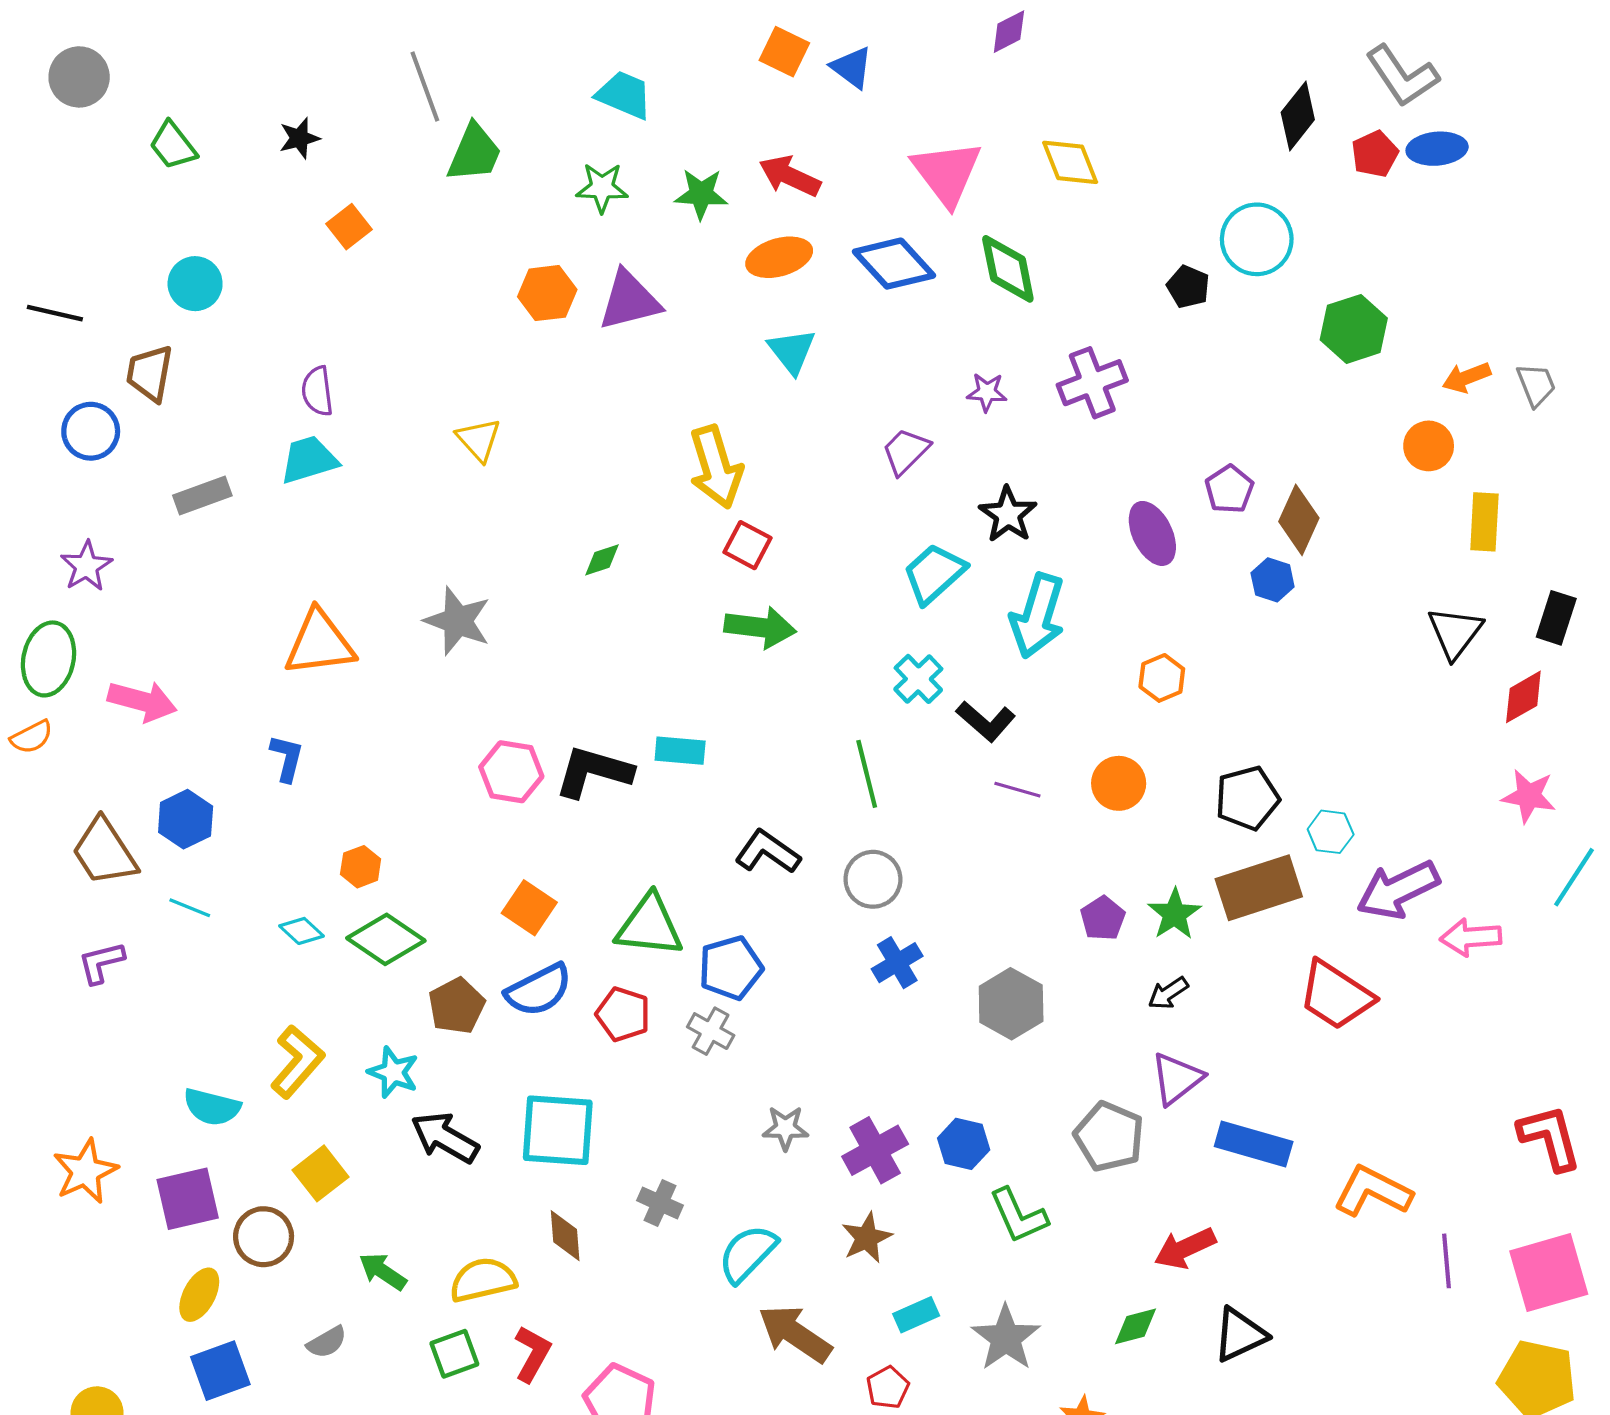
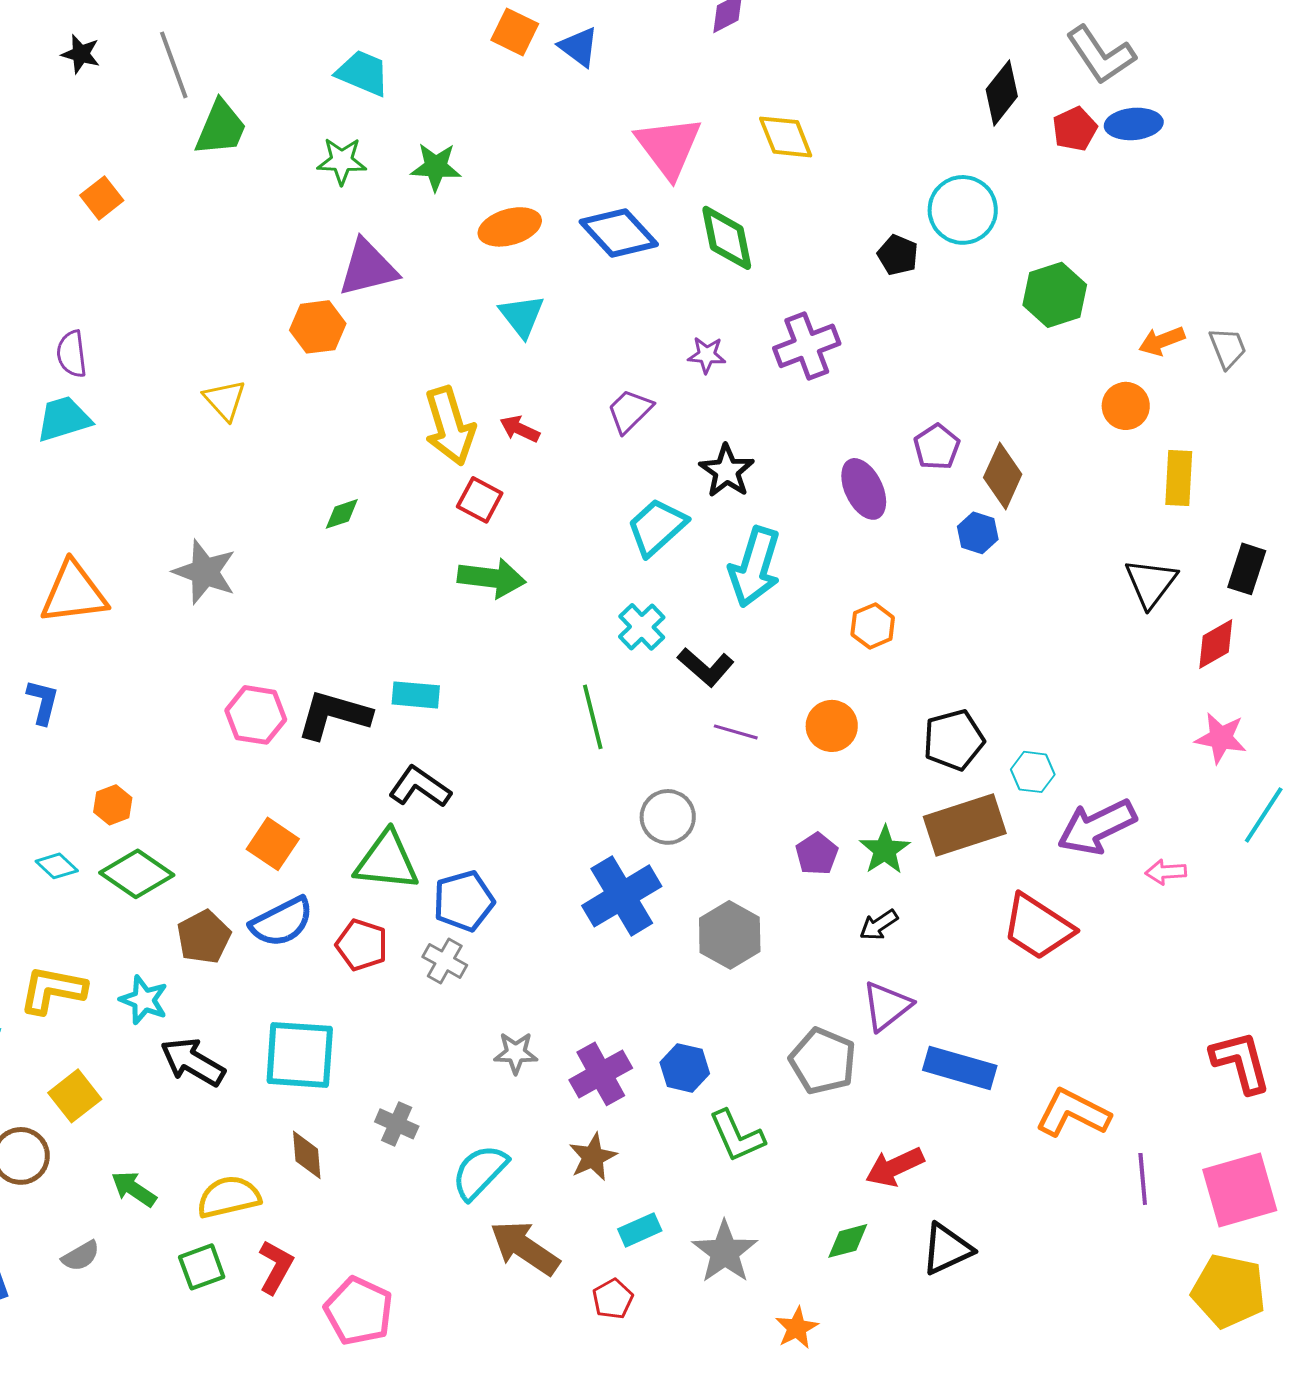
black star: (299, 138) -> (81, 54), moved, turned 30
red arrow: (790, 176) -> (520, 429), moved, size x0.7
orange hexagon: (547, 293) -> (318, 327), moved
black L-shape: (768, 852) -> (420, 787), moved
gray circle: (873, 879) -> (668, 817), moved
pink arrow: (1471, 937) -> (1166, 872), size x0.7
blue cross: (897, 963) -> (622, 896), size x1.6
yellow L-shape: (297, 1062) -> (53, 990), turned -120

